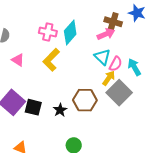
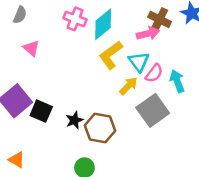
yellow L-shape: (51, 60) -> (111, 55), moved
yellow arrow: (109, 78) -> (128, 86), moved
brown hexagon: (85, 100) -> (100, 128), moved

